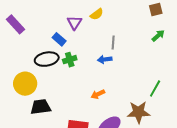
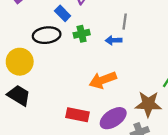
green cross: (70, 60) -> (82, 34), moved
orange arrow: (98, 94) -> (103, 80), size x1.6
black trapezoid: (41, 107) -> (19, 95), moved, turned 35

